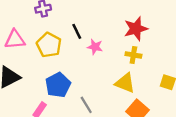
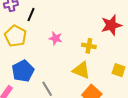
red star: (136, 29) -> (111, 25), moved
black line: (77, 31) -> (31, 15), moved, turned 48

